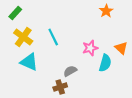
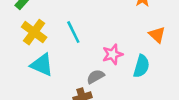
pink star: (90, 48) -> (113, 54), moved
orange triangle: (121, 48) -> (157, 35), moved

